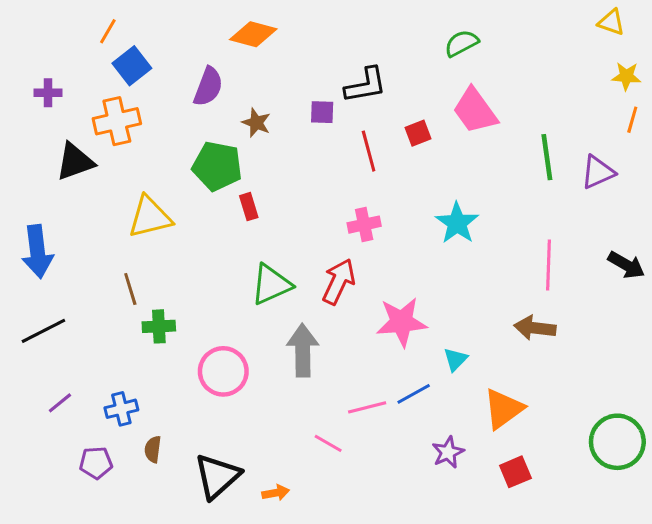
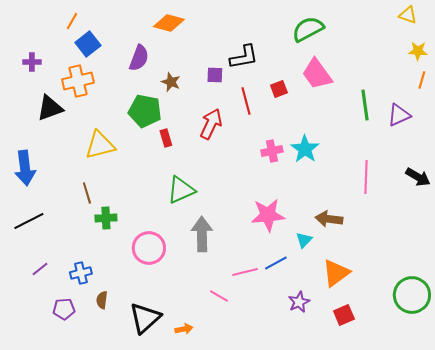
green semicircle: (462, 43) -> (308, 29), size x1.4
pink cross: (364, 225) -> (272, 151), moved
red arrow: (339, 281) -> (211, 124), moved
brown arrow: (535, 328) -> (329, 219), moved

